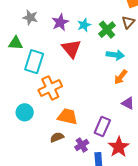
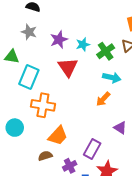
orange arrow: (121, 77) -> (103, 99), moved
orange cross: (50, 88) -> (43, 105), turned 30
orange trapezoid: (68, 117) -> (58, 136), turned 115

